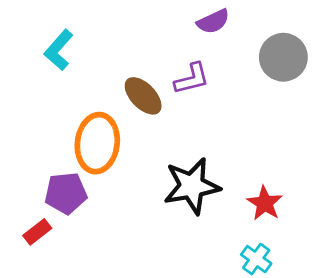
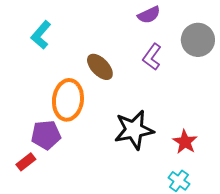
purple L-shape: (192, 79) -> (152, 57), moved, turned 140

